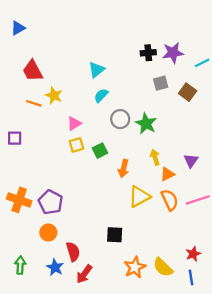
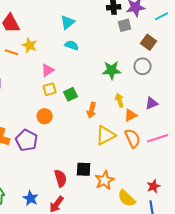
gray square: (161, 83) -> (125, 25), moved
cyan semicircle: (101, 95) -> (72, 45), turned 64
gray circle: (120, 119) -> (143, 66), moved
green star: (146, 124) -> (112, 70), turned -30
purple triangle: (191, 161) -> (152, 103), turned 32
orange circle: (48, 232) -> (45, 116), moved
red semicircle: (73, 252) -> (61, 178), moved
orange star: (135, 267) -> (105, 180), moved

